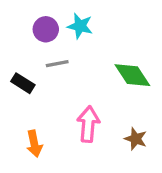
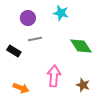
cyan star: (80, 26) -> (61, 13), moved
orange arrow: (34, 144) -> (21, 88), turned -56

